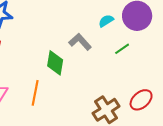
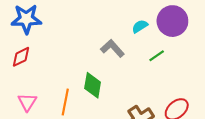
green diamond: (55, 63) -> (93, 85), moved

